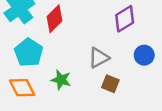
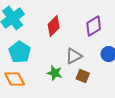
red diamond: (55, 19) -> (54, 26), moved
green star: (61, 80) -> (55, 73), moved

